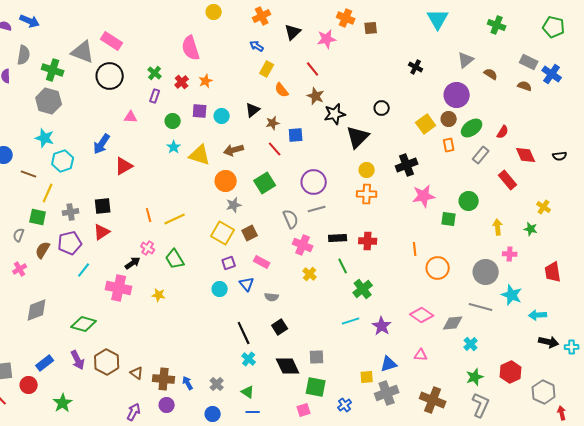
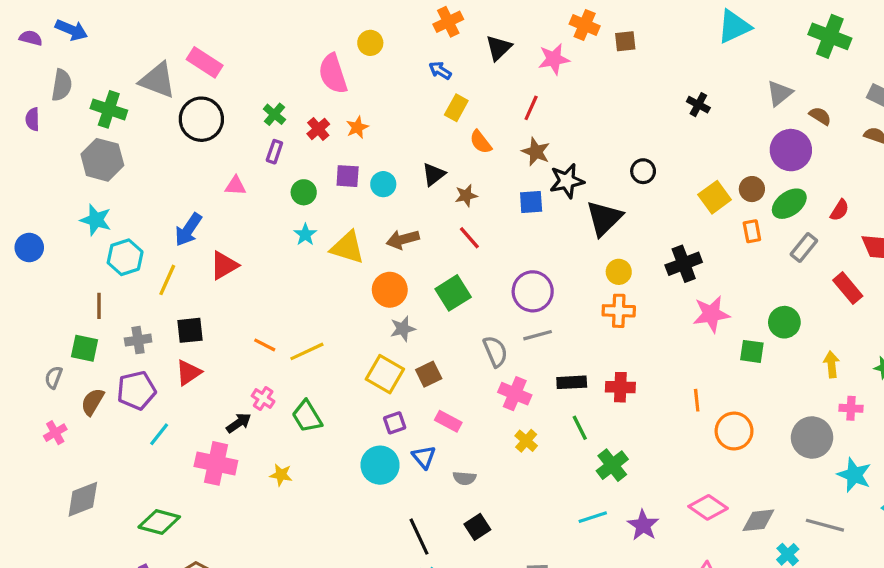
yellow circle: (214, 12) -> (370, 43), moved
cyan triangle: (438, 19) -> (734, 27), turned 35
green cross: (497, 25) -> (830, 36), size x1.4
red line: (313, 69) -> (531, 108), turned 63
purple circle: (457, 95) -> (791, 150), moved
blue square: (296, 135) -> (531, 202), moved
brown line: (29, 174) -> (99, 306), moved, turned 70
yellow line: (48, 193) -> (167, 280), moved
orange line: (149, 215) -> (265, 345), turned -48
cyan circle: (220, 289) -> (380, 465), size x1.5
gray line: (481, 307) -> (825, 525), moved

